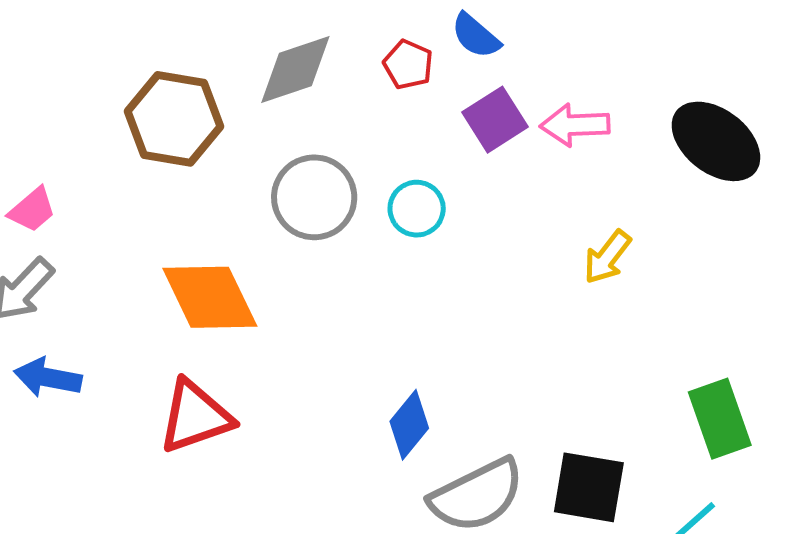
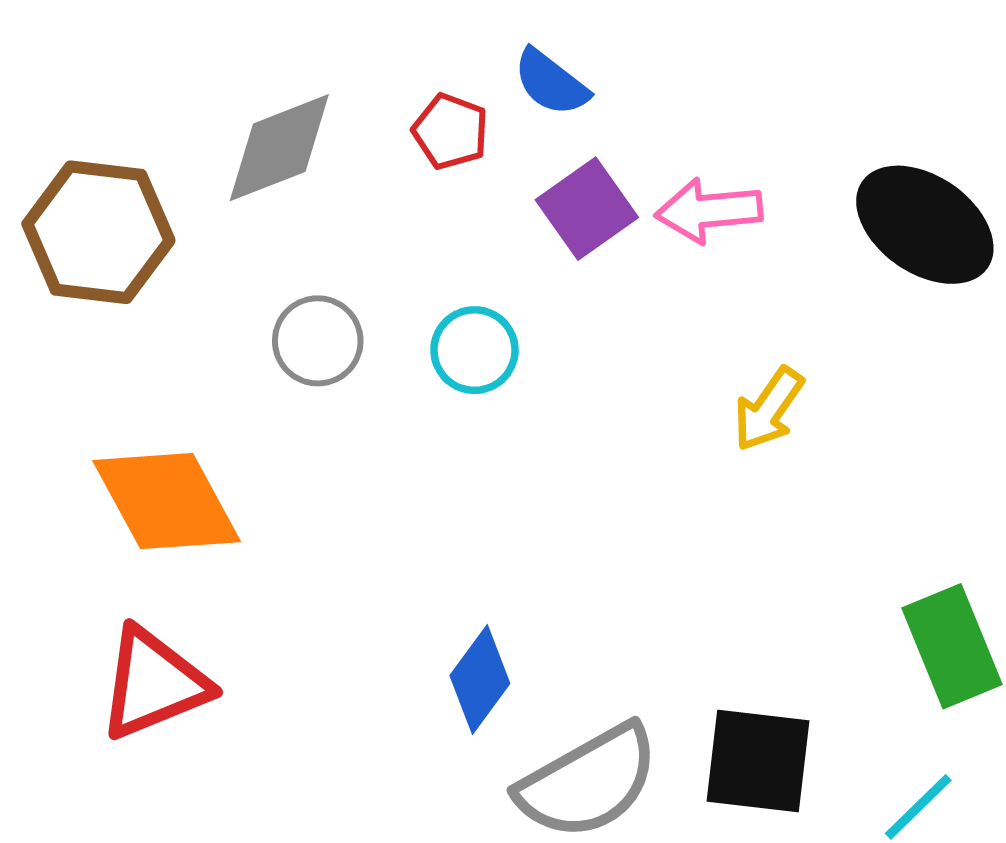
gray circle: (314, 197) -> (318, 341), size x0.7

